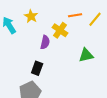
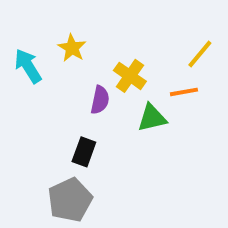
orange line: (75, 15) -> (184, 92), moved
green triangle: (86, 55) -> (152, 118), moved

